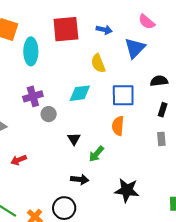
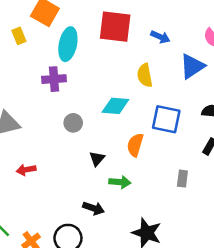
purple cross: (33, 96) -> (54, 79), moved
orange semicircle: (118, 126) -> (135, 145), moved
gray rectangle: (161, 139) -> (182, 179), moved
green arrow: (96, 154) -> (120, 182), turned -138

